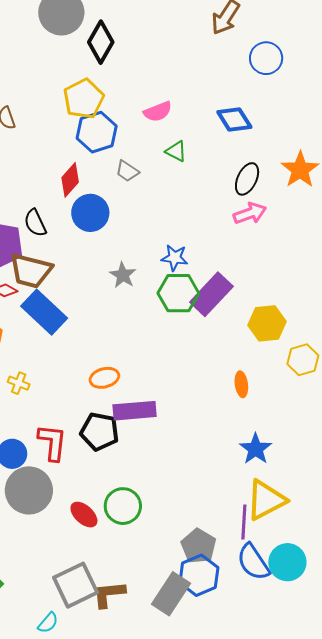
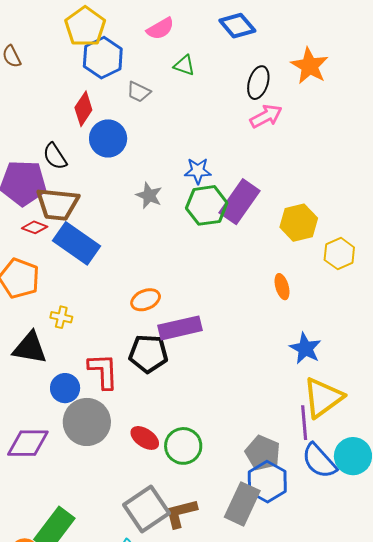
green circle: (123, 506) -> (183, 446), moved

